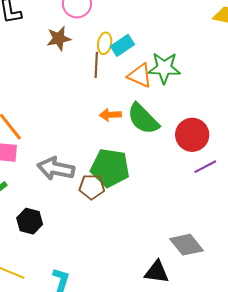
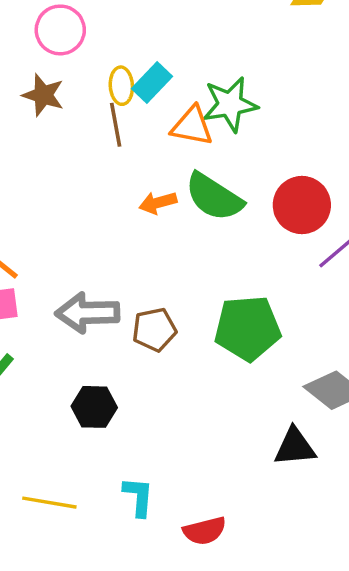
brown star: (59, 38) -> (43, 95), turned -30
green pentagon: (110, 168) -> (248, 328), moved
black hexagon: (30, 221) -> (94, 407), moved

